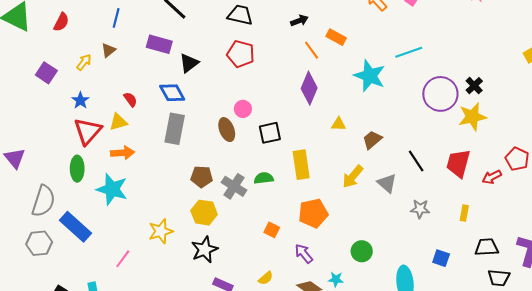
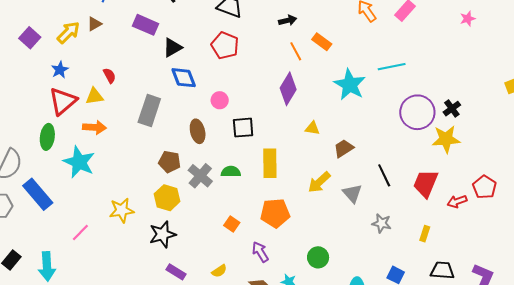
yellow arrow: (84, 62) -> (68, 32), size x1.4
blue diamond: (172, 93) -> (184, 78), moved
brown ellipse: (227, 130) -> (198, 131), moved

